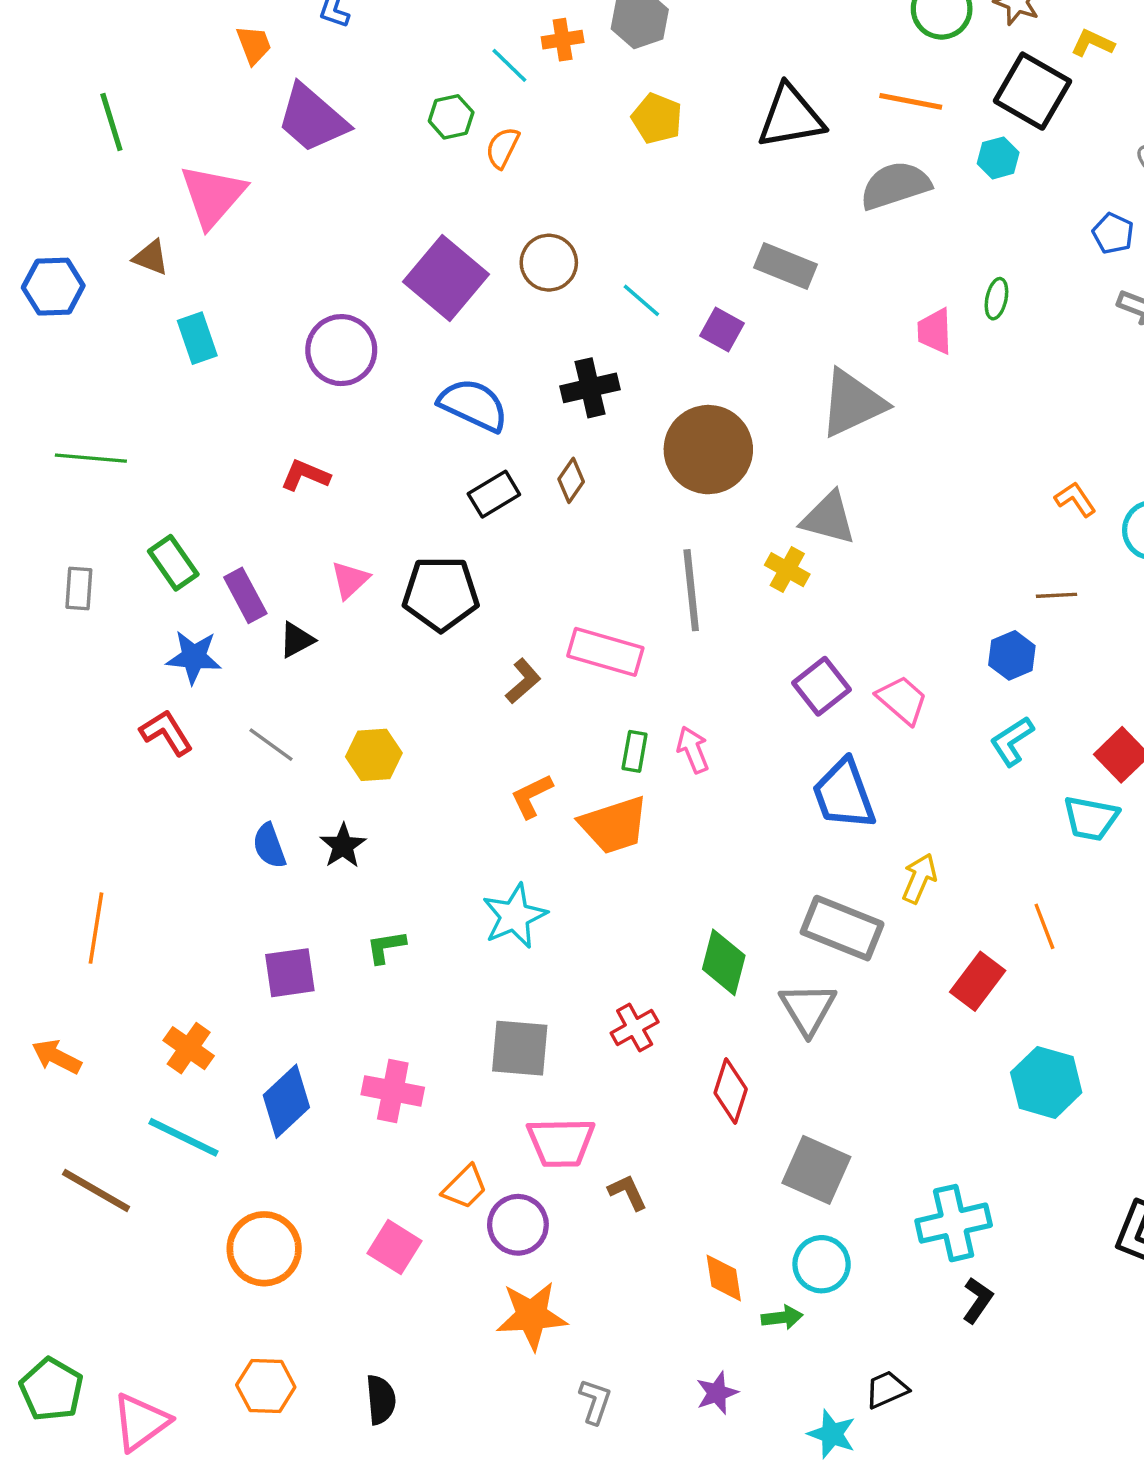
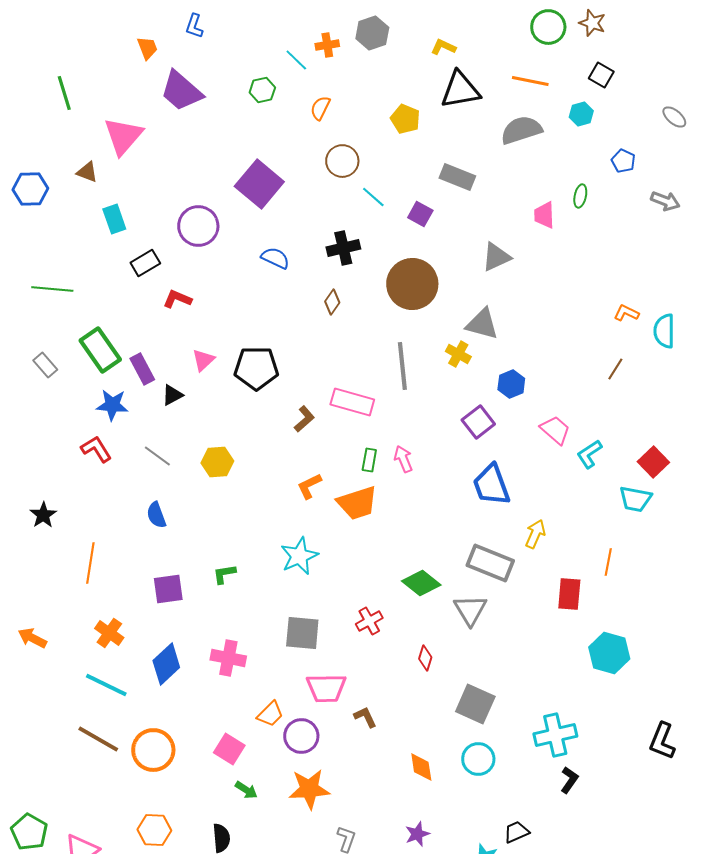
yellow L-shape: (1093, 43) -> (443, 47), moved
black square: (1032, 91) -> (601, 75), size x0.6
yellow pentagon: (657, 119) -> (405, 119), moved
orange semicircle: (503, 148) -> (320, 108), moved
blue pentagon: (1113, 233) -> (623, 161), moved
brown circle: (549, 263) -> (342, 161), moved
gray triangle: (852, 403) -> (496, 257), size x0.7
blue semicircle: (473, 405) -> (275, 258), size x0.7
black rectangle: (494, 494) -> (145, 263), moved
orange L-shape: (1075, 499) -> (626, 313), turned -30
green rectangle: (173, 563) -> (100, 350), size x1.4
gray rectangle: (79, 588) -> (45, 365), turned -45
brown line: (1056, 595) -> (615, 369), turned -55
blue hexagon: (1012, 655) -> (511, 384), moved
pink trapezoid: (902, 700) -> (555, 430), moved
black star: (343, 846) -> (43, 515), moved
orange line: (1044, 926) -> (608, 562), turned 32
orange line: (96, 928) -> (90, 563), moved
green diamond: (724, 962) -> (421, 583), turned -66
red rectangle: (978, 981) -> (569, 594), turned -32
red diamond: (731, 1091) -> (425, 658), size x0.7
brown line: (96, 1190) -> (98, 739), moved
green arrow: (782, 1317) -> (246, 790), moved, turned 40

